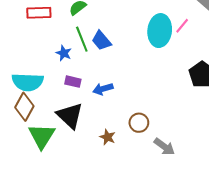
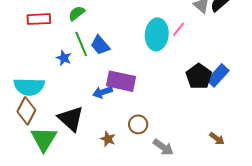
purple rectangle: (73, 82) -> (121, 81), moved, size x1.8

